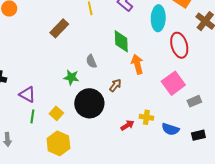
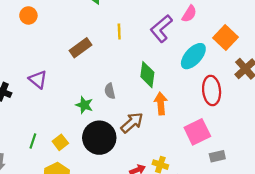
cyan ellipse: (158, 18) -> (193, 56), turned 30
brown arrow: (115, 85) -> (132, 123), size x1.5
purple triangle: (27, 94) -> (38, 80), moved

